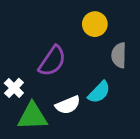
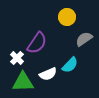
gray semicircle: (119, 55) -> (84, 39), turned 54
white cross: (14, 88) -> (17, 58), moved

